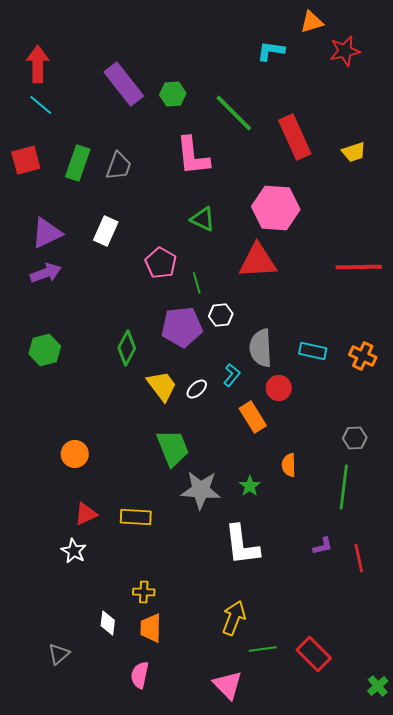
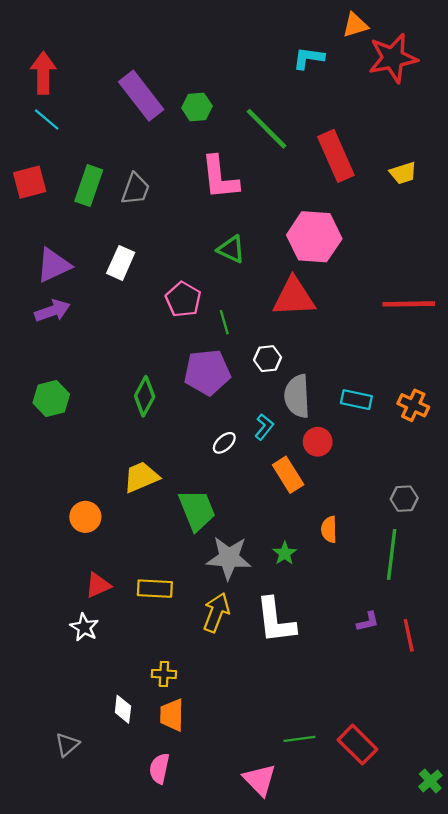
red star: (345, 51) -> (393, 58), size x1.4
white hexagon: (221, 315) -> (268, 359), moved
yellow trapezoid: (162, 386) -> (141, 477), moved, turned -76
yellow arrow: (234, 618) -> (216, 612), moved

